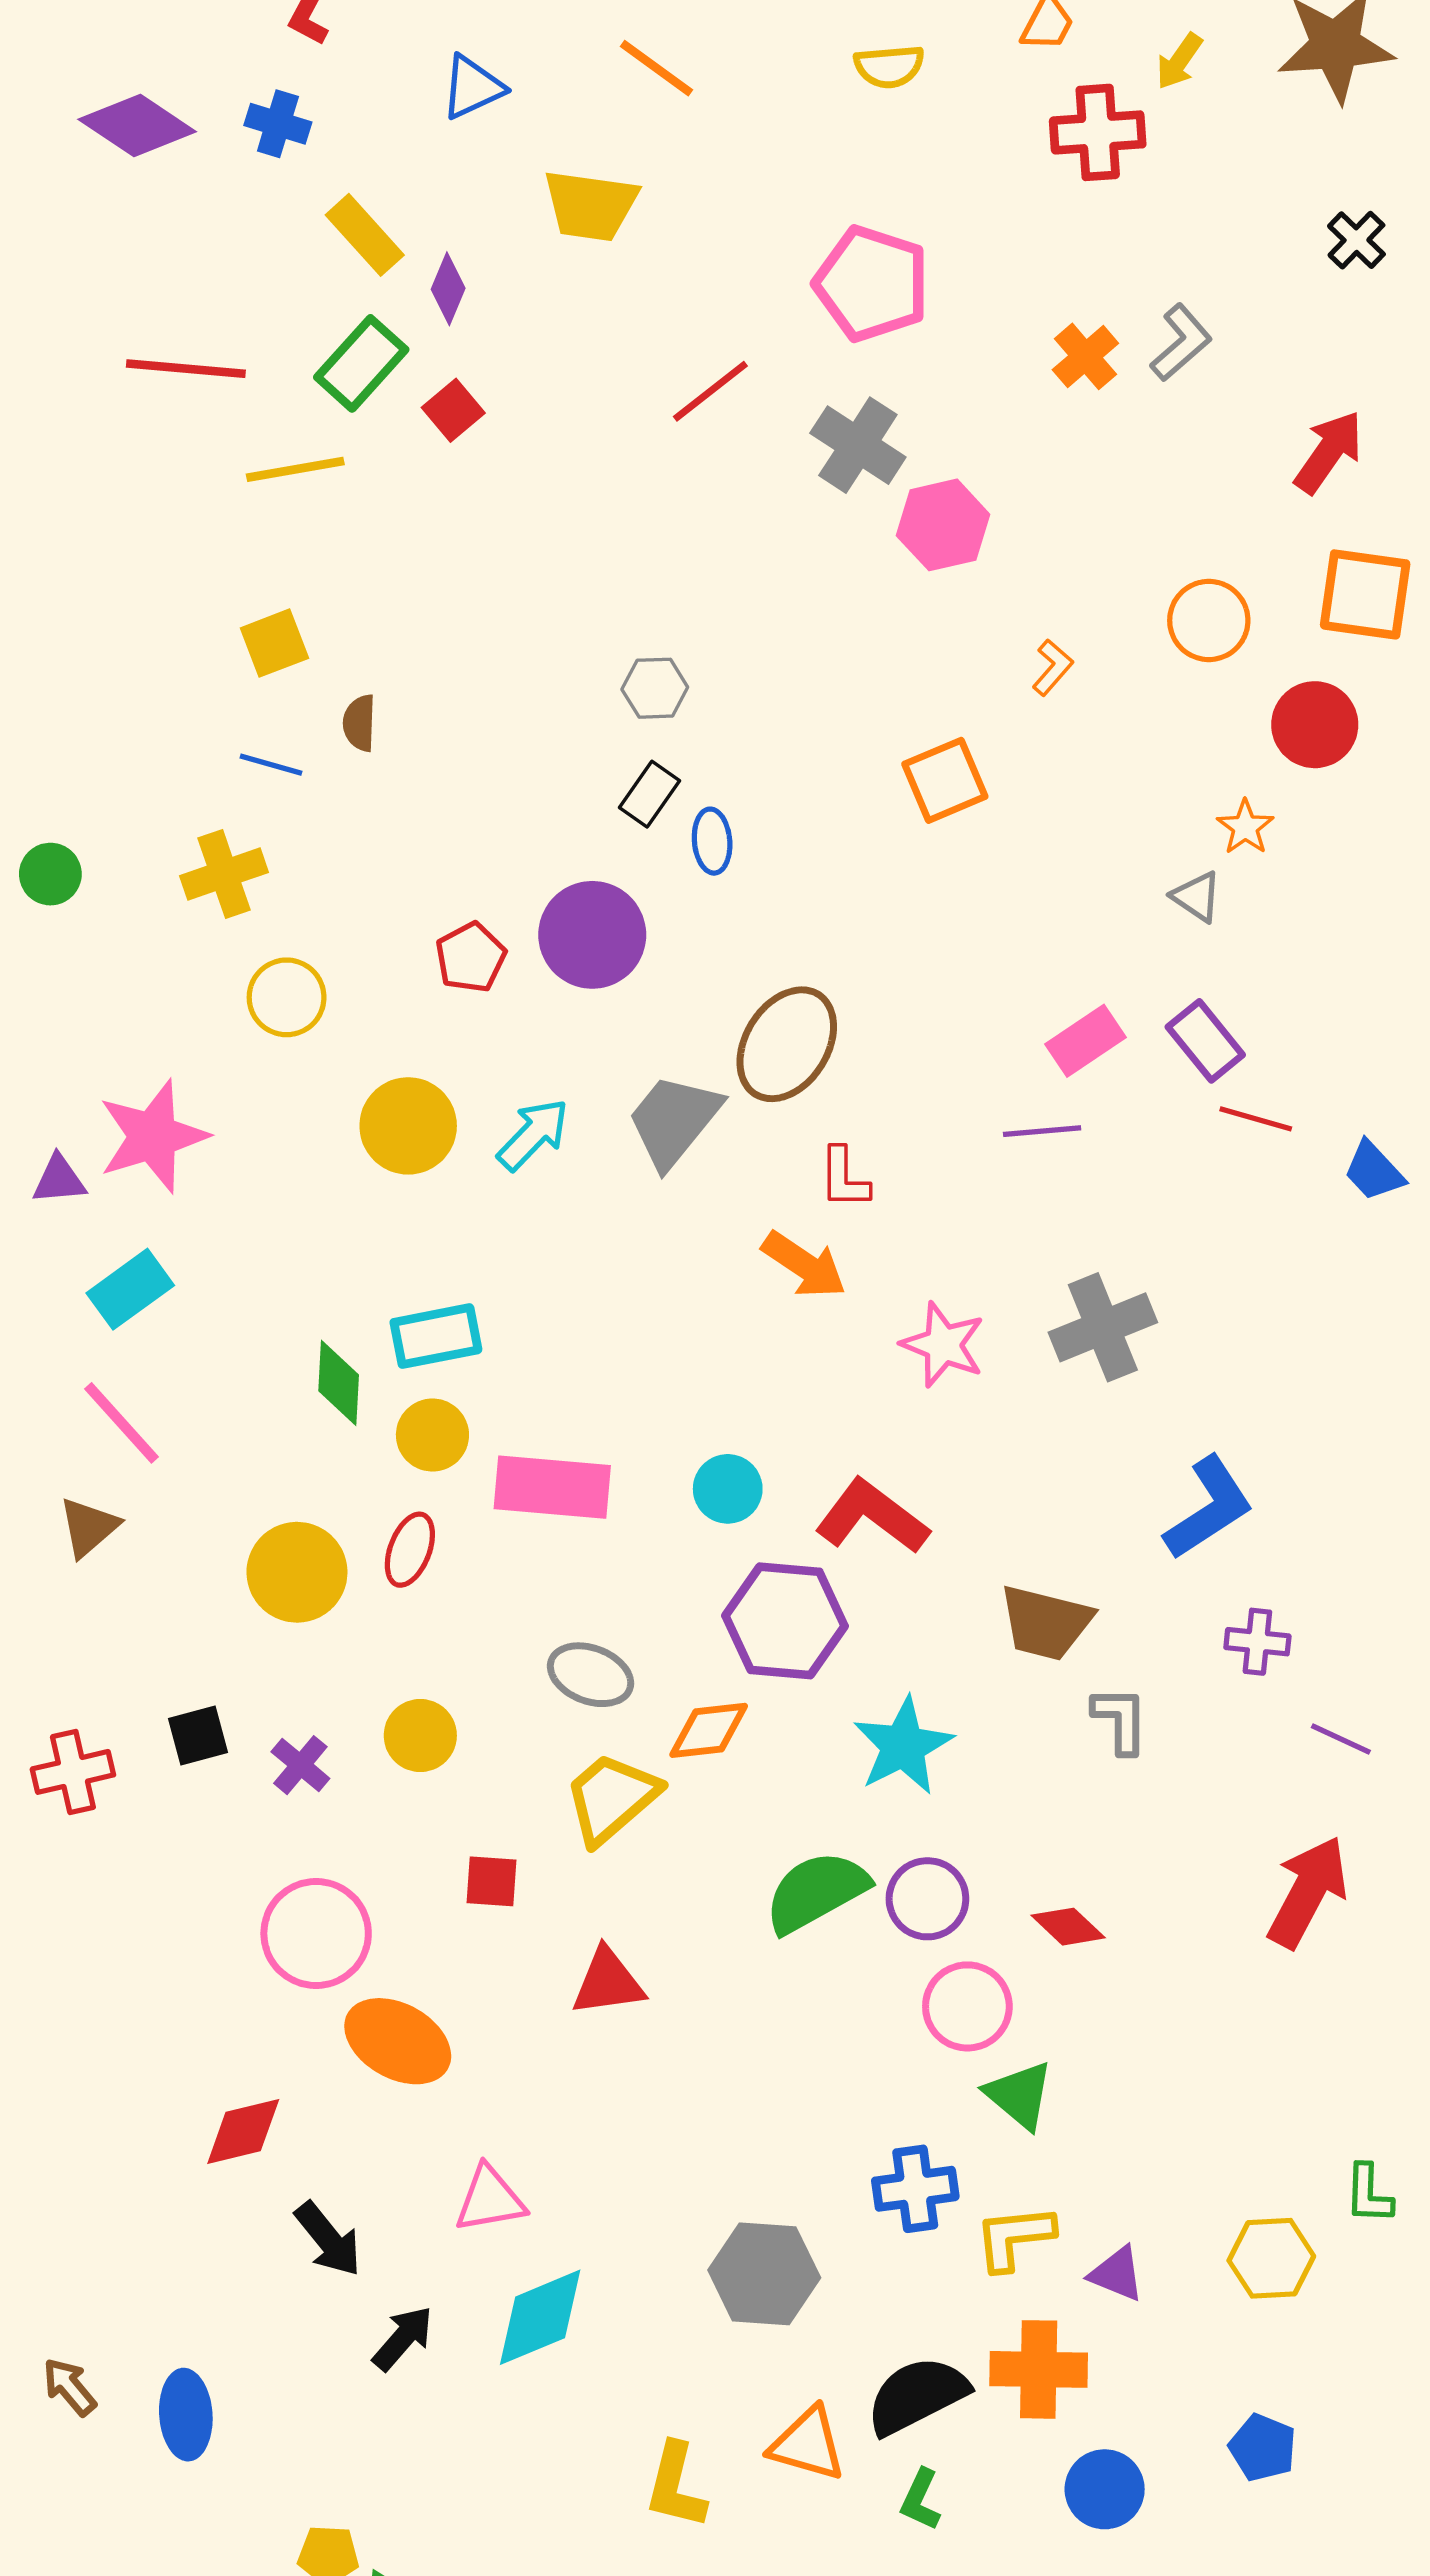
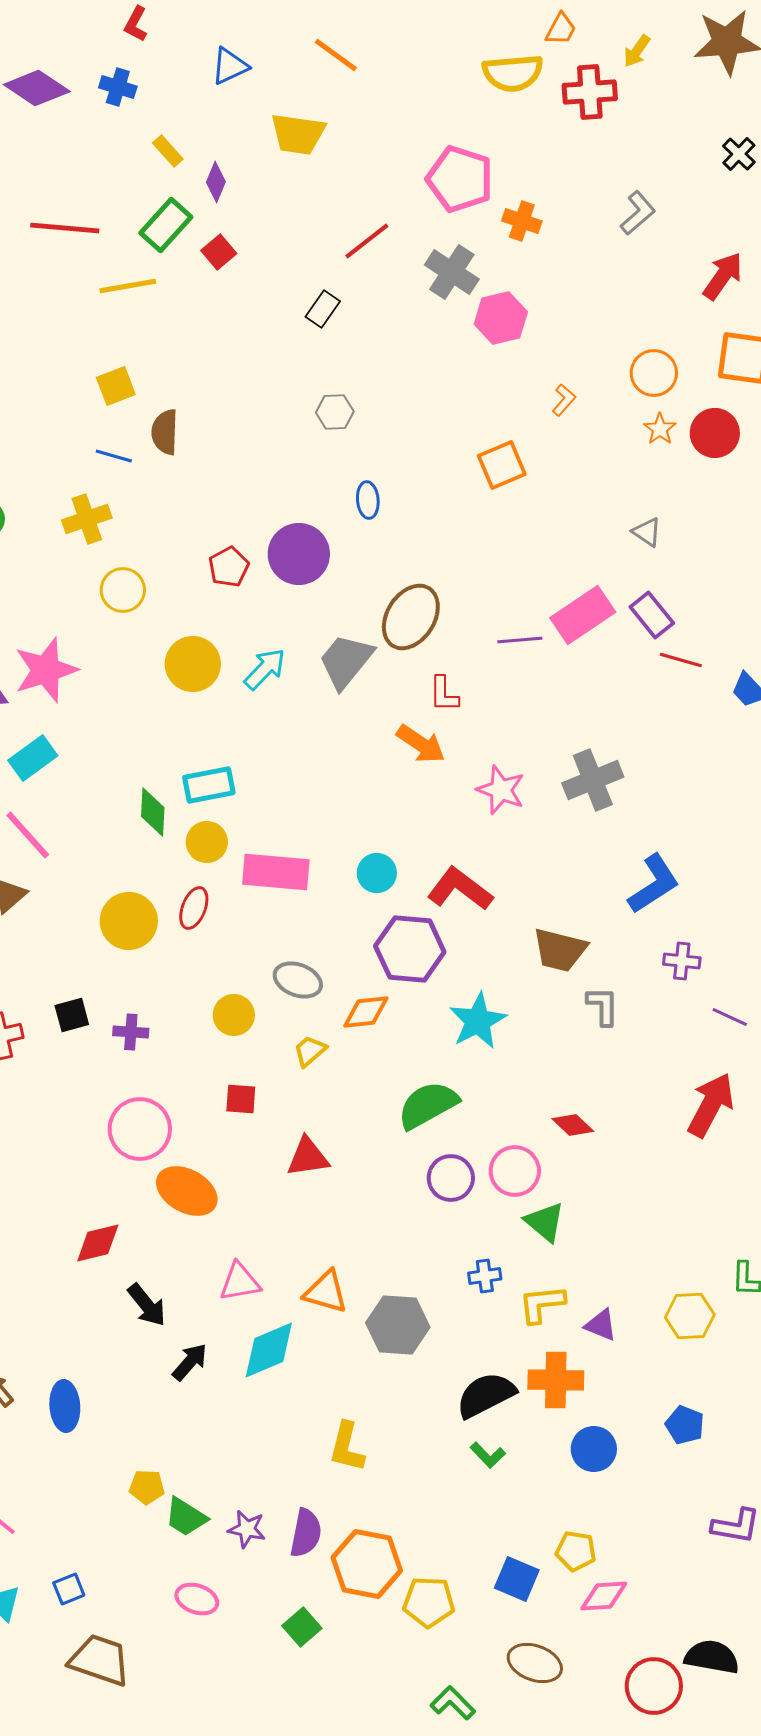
yellow semicircle: (889, 66) -> (513, 73), moved, size x1.5
yellow rectangle: (365, 235) -> (168, 151), size x0.7
orange cross: (1085, 356) -> (522, 221), moved, turned -30
brown semicircle: (360, 723) -> (165, 432), size x1.4
black rectangle: (650, 794) -> (323, 309), moved
orange star: (1245, 827) -> (660, 429), moved
pink rectangle: (1085, 1041) -> (583, 615), size x1.4
purple line: (1042, 1131) -> (520, 640), moved
yellow circle: (420, 1736) -> (234, 1015), moved
purple cross: (300, 1765) -> (131, 1032), turned -36
yellow trapezoid: (611, 1798) -> (310, 1051), size x0.6
purple circle: (927, 1899) -> (451, 1178), moved
blue cross: (915, 2189) -> (485, 1276), size x0.7
orange triangle: (808, 2444) -> (326, 1292), moved
green L-shape: (920, 2500) -> (488, 1455), turned -69

